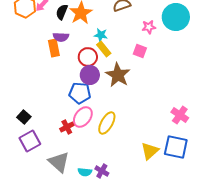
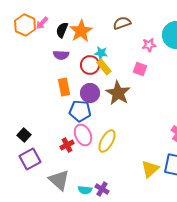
orange rectangle: (54, 48) -> (64, 87), moved
red circle: (88, 57) -> (90, 65), moved
pink ellipse: (83, 117) -> (83, 135), turned -60

